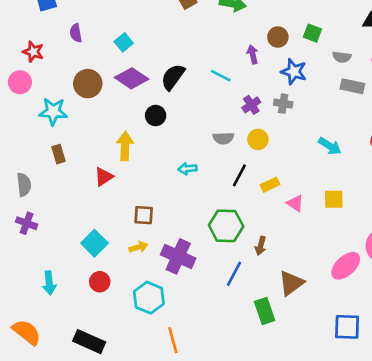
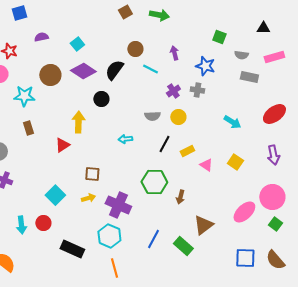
purple semicircle: (76, 33) -> (41, 37), turned 88
brown circle: (278, 37) -> (135, 49), moved
yellow square: (334, 199) -> (235, 162), turned 35
blue line: (234, 274) -> (153, 239), moved
red circle: (100, 282) -> (43, 223), moved
cyan hexagon: (149, 298) -> (109, 236), moved
green rectangle: (265, 311) -> (183, 246), turned -30
black rectangle: (89, 342) -> (72, 249), moved

